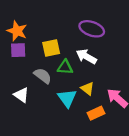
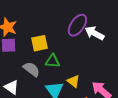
purple ellipse: (92, 29) -> (77, 25), turned -75
white arrow: (86, 57) -> (94, 33), moved

